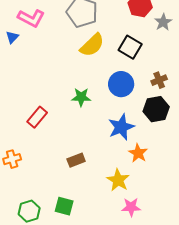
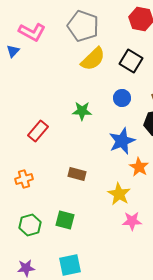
blue circle: (121, 84) -> (122, 98), size x0.7
orange cross: (12, 159) -> (24, 179), moved
brown rectangle: (76, 160) -> (77, 174), turned 36

